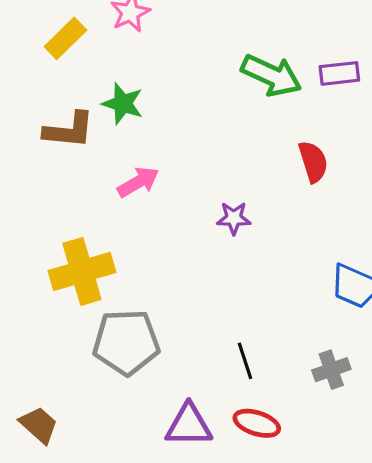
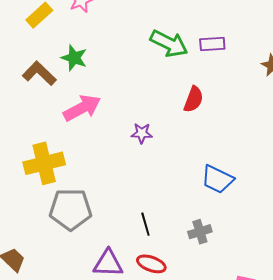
brown L-shape: (69, 130) -> (39, 73), turned -144
red semicircle: (313, 162) -> (193, 99), turned 36
pink arrow: (138, 182) -> (82, 108), size x1.4

